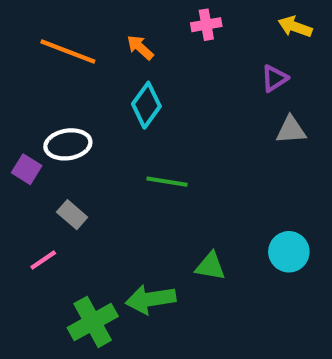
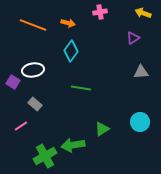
orange arrow: (140, 47) -> (68, 23), turned 152
gray triangle: (291, 130) -> (141, 72), moved
green triangle: (210, 266) -> (102, 129), turned -42

